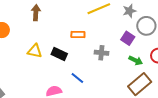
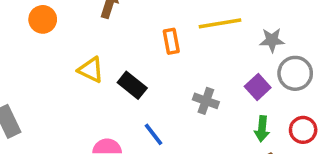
orange rectangle: (78, 35) -> (171, 41), moved, turned 64
green arrow: (136, 60) -> (262, 129), turned 56

